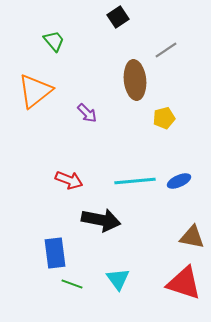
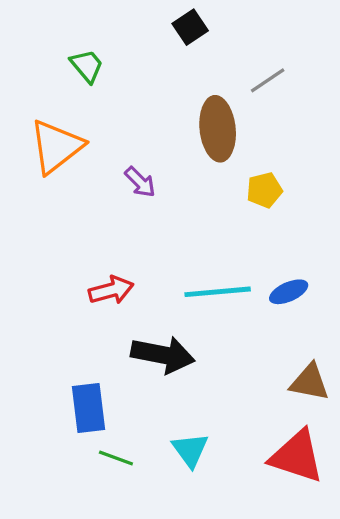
red arrow: (69, 180) -> (111, 290), turned -36

